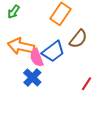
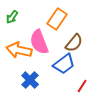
blue trapezoid: (53, 51) -> (64, 64), moved
pink semicircle: (37, 58) -> (39, 42), moved, size x1.4

